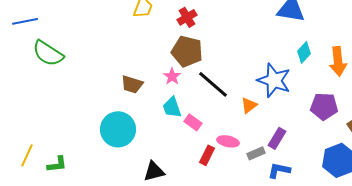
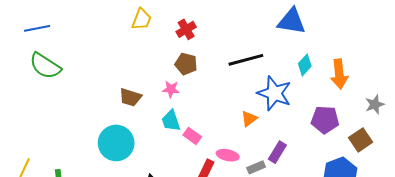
blue line: (25, 21) -> (37, 28), moved
brown pentagon: (187, 51) -> (186, 64), size x0.7
pink star: (172, 76) -> (171, 89), turned -30
black line: (213, 84) -> (246, 60), moved, turned -56

